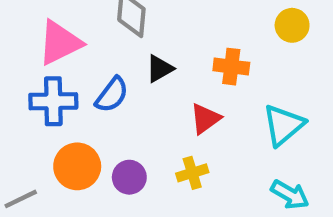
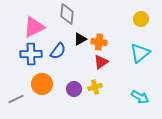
orange cross: (231, 67) -> (99, 42), moved
cyan triangle: (283, 125) -> (140, 53), moved
purple circle: (129, 177) -> (74, 89), moved

